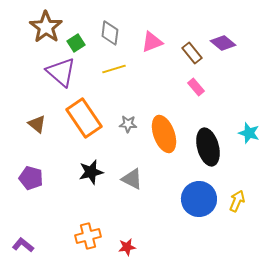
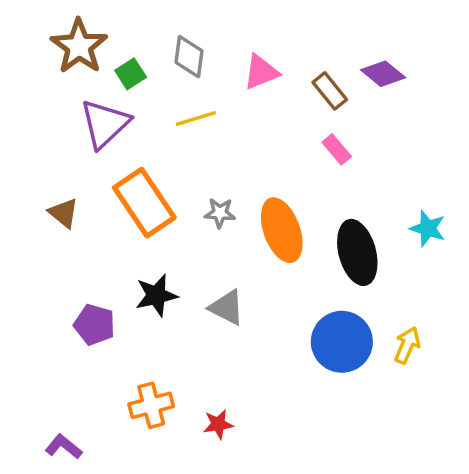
purple triangle: (61, 72) -> (105, 124), turned 36
purple pentagon: (31, 178) -> (94, 325), moved
purple L-shape: (23, 245) -> (64, 447), moved

